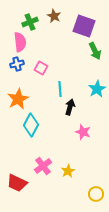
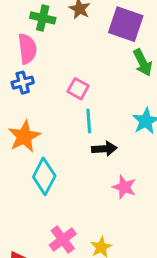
green cross: (30, 22) -> (43, 18), turned 35
pink square: (41, 68) -> (78, 89), moved
black arrow: (70, 107) -> (104, 149), turned 70

